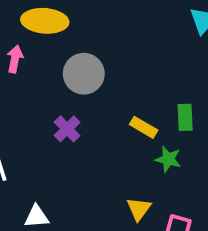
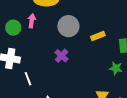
yellow rectangle: (144, 127) -> (98, 36), moved, turned -48

